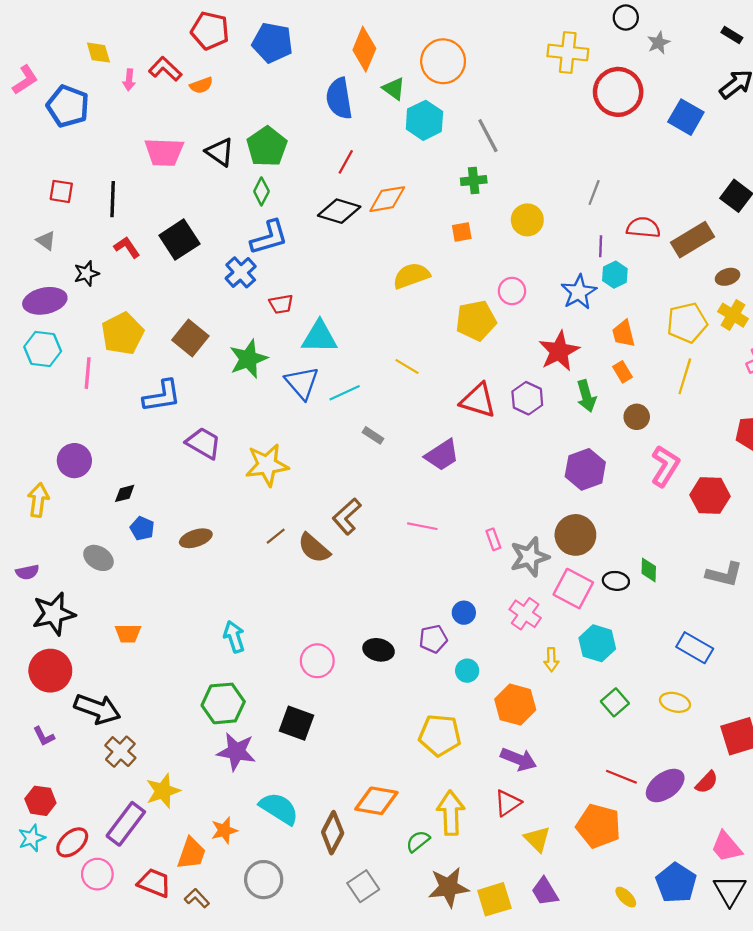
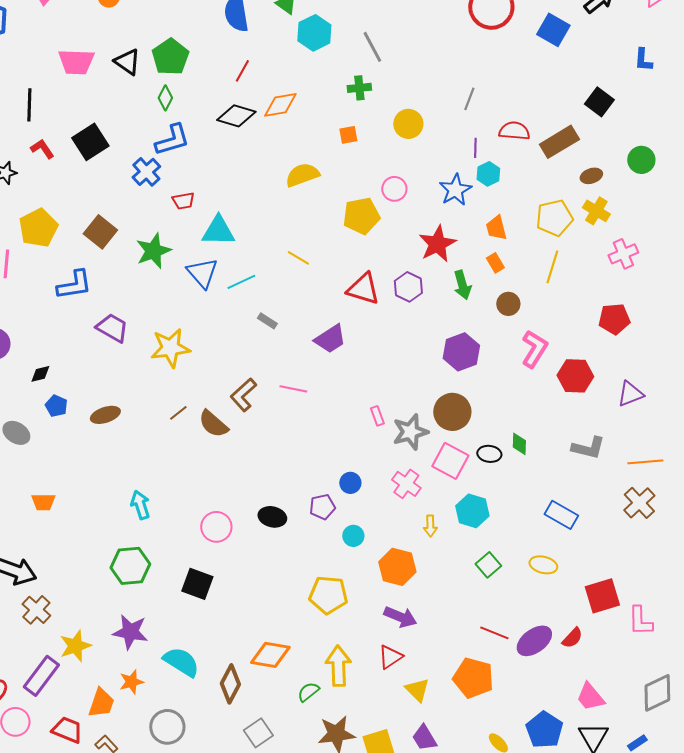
pink line: (422, 526) -> (293, 389), moved
purple star: (236, 752) -> (130, 632), moved

